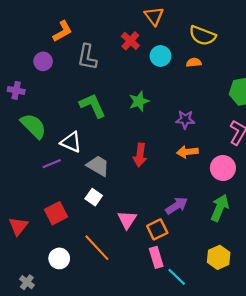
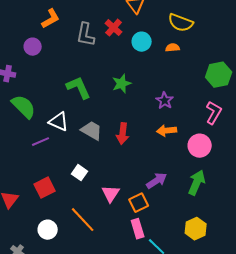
gray L-shape: (87, 57) -> (86, 35), moved
purple star: (185, 120) -> (165, 101), turned 30
gray trapezoid: (98, 166) -> (92, 131), moved

